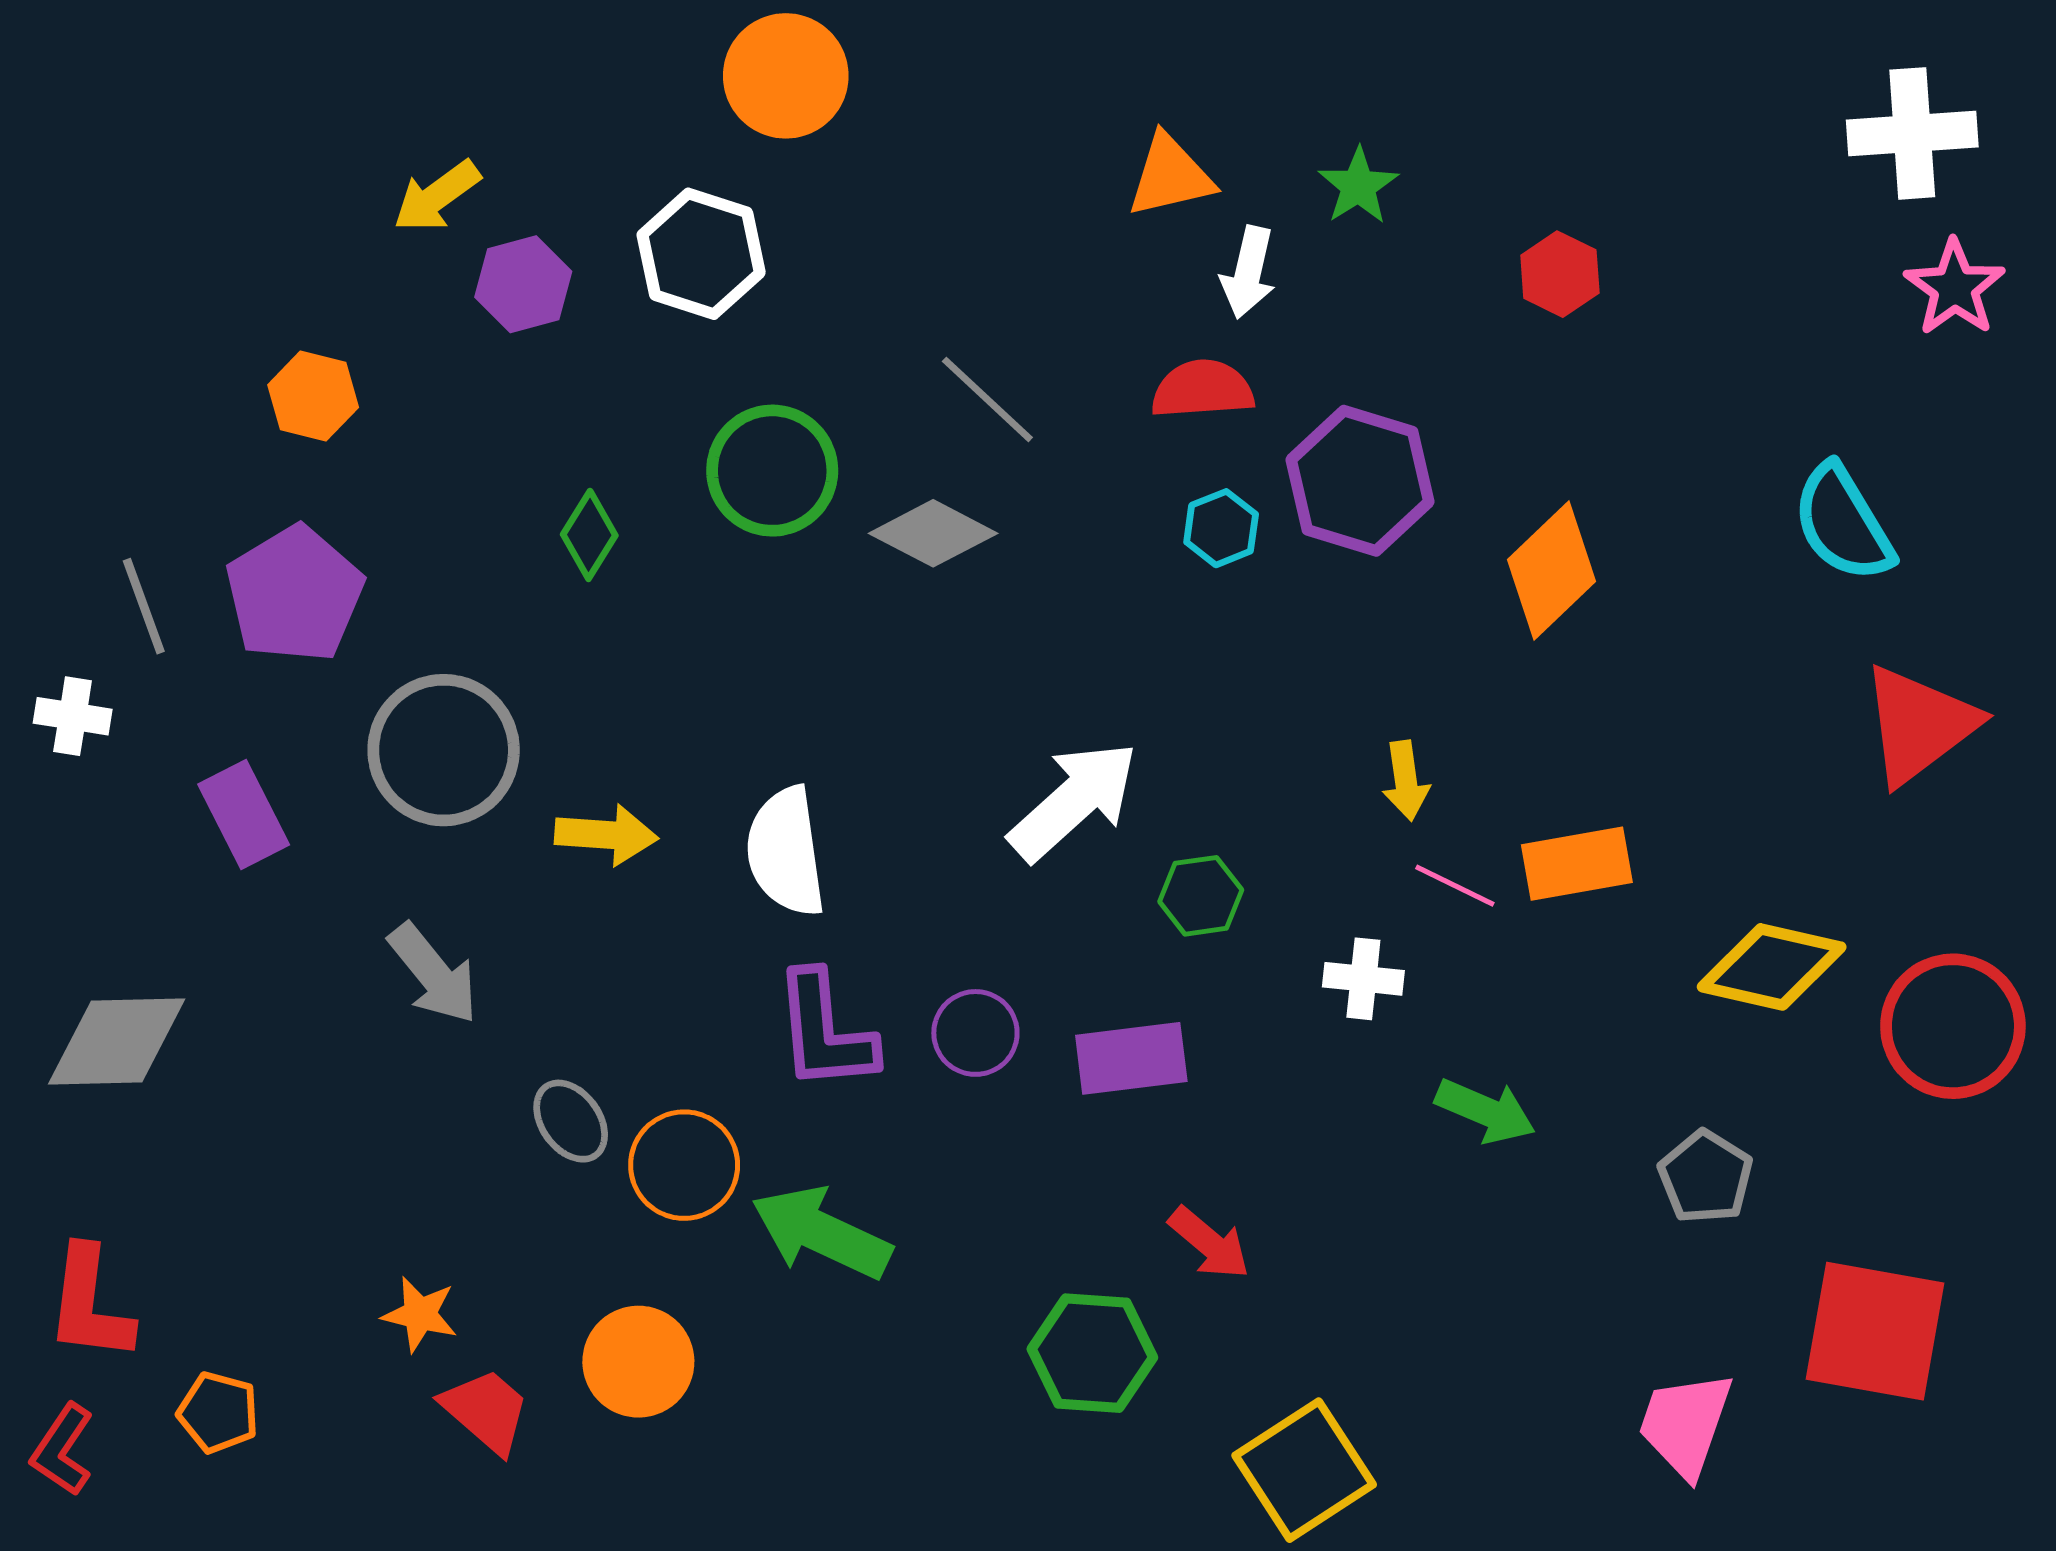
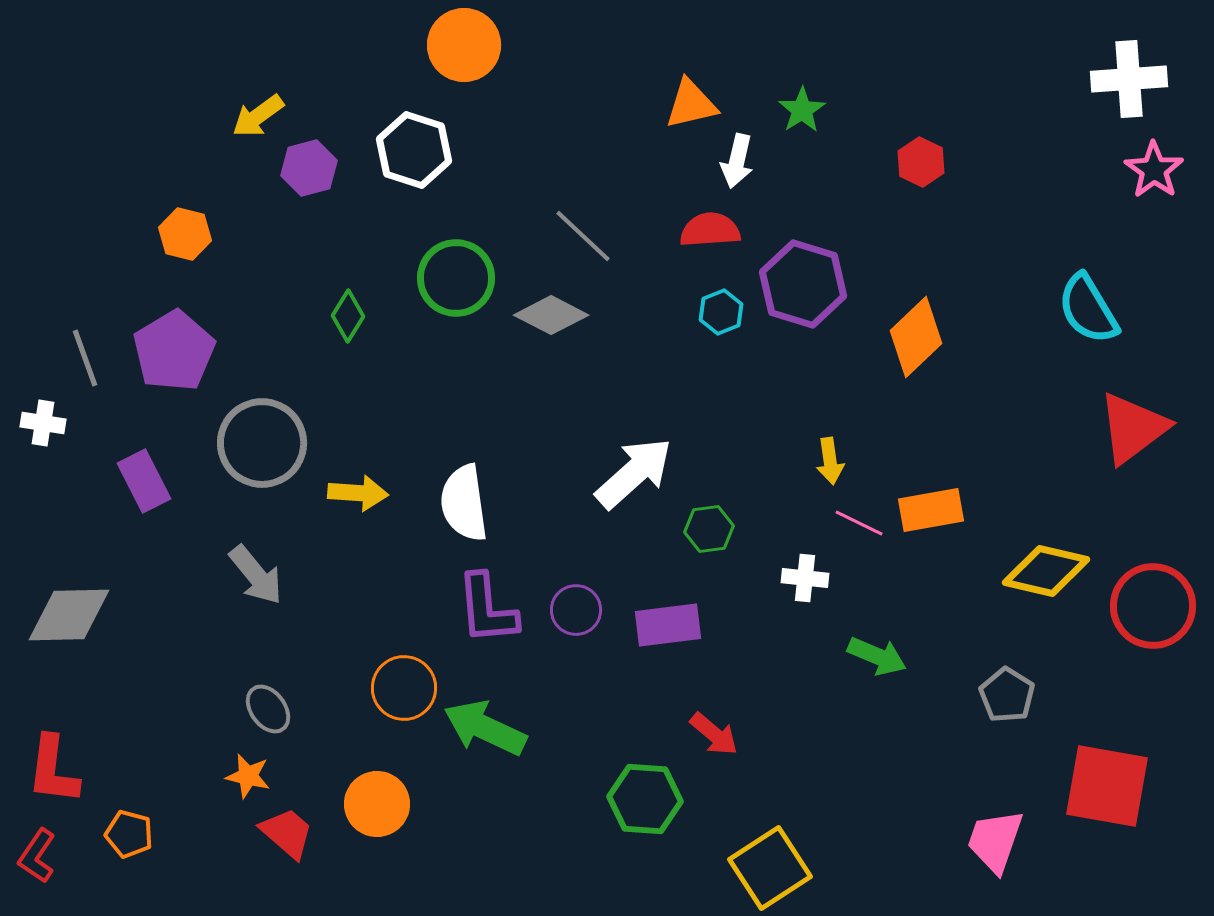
gray ellipse: (571, 1121) -> (268, 709), moved

